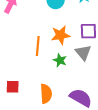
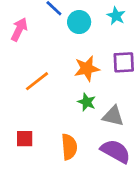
orange line: (38, 46) -> (37, 81), moved, turned 48
gray triangle: (83, 53) -> (113, 116), moved, turned -36

